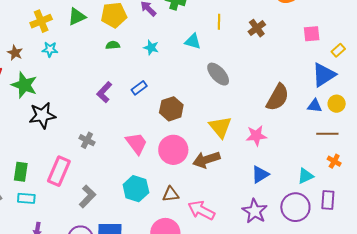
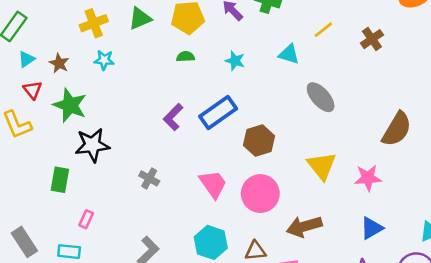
yellow line: (219, 22) -> (323, 30), turned 49
blue rectangle: (139, 88) -> (218, 112), size x1.8
brown arrow: (206, 160) -> (304, 227), moved
pink rectangle: (59, 171) -> (86, 219), moved, size x0.5
green rectangle: (21, 172) -> (60, 180), moved

